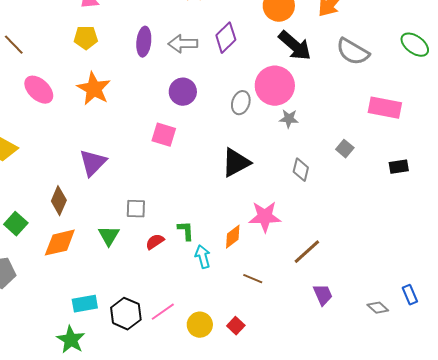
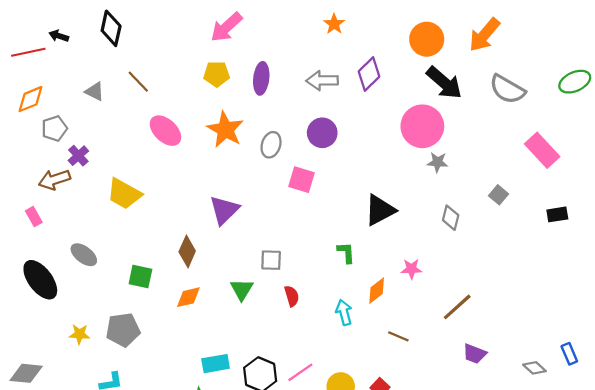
purple ellipse: (144, 42) -> (261, 78), moved
green ellipse: (415, 45) -> (575, 82), turned -60
gray ellipse: (241, 103) -> (271, 145), moved
pink rectangle: (385, 108) -> (542, 150), turned 36
pink star: (265, 217) -> (411, 269), size x0.6
green square: (16, 224) -> (140, 276), turned -30
green L-shape: (186, 231) -> (346, 253), moved
red semicircle: (155, 242) -> (292, 296), turned 108
orange diamond: (60, 243) -> (188, 297), size x0.7
purple trapezoid: (323, 295) -> (475, 354), turned 135

